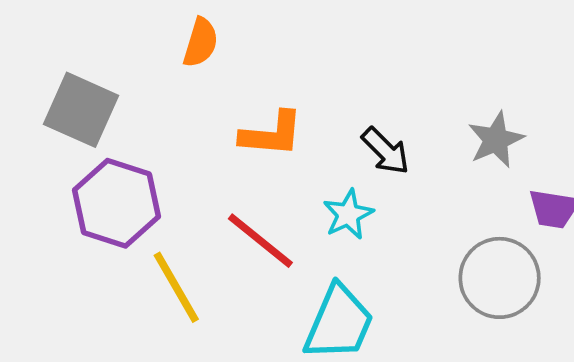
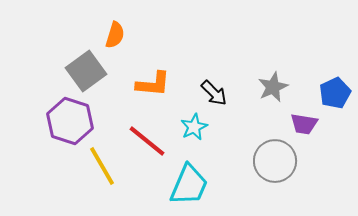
gray square: (81, 110) -> (86, 71), moved, turned 30

